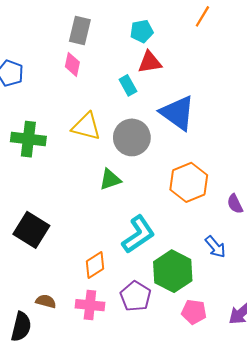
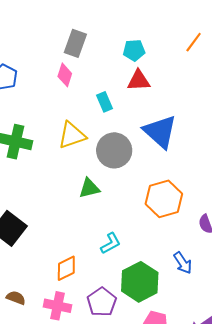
cyan rectangle: (128, 85) -> (105, 102), moved
yellow triangle: (86, 126) -> (72, 135), turned -40
cyan L-shape: (138, 234) -> (111, 243), size x0.6

